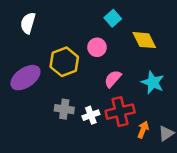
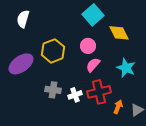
cyan square: (113, 18) -> (93, 15), size x1.5
pink circle: (97, 47) -> (88, 46), moved

